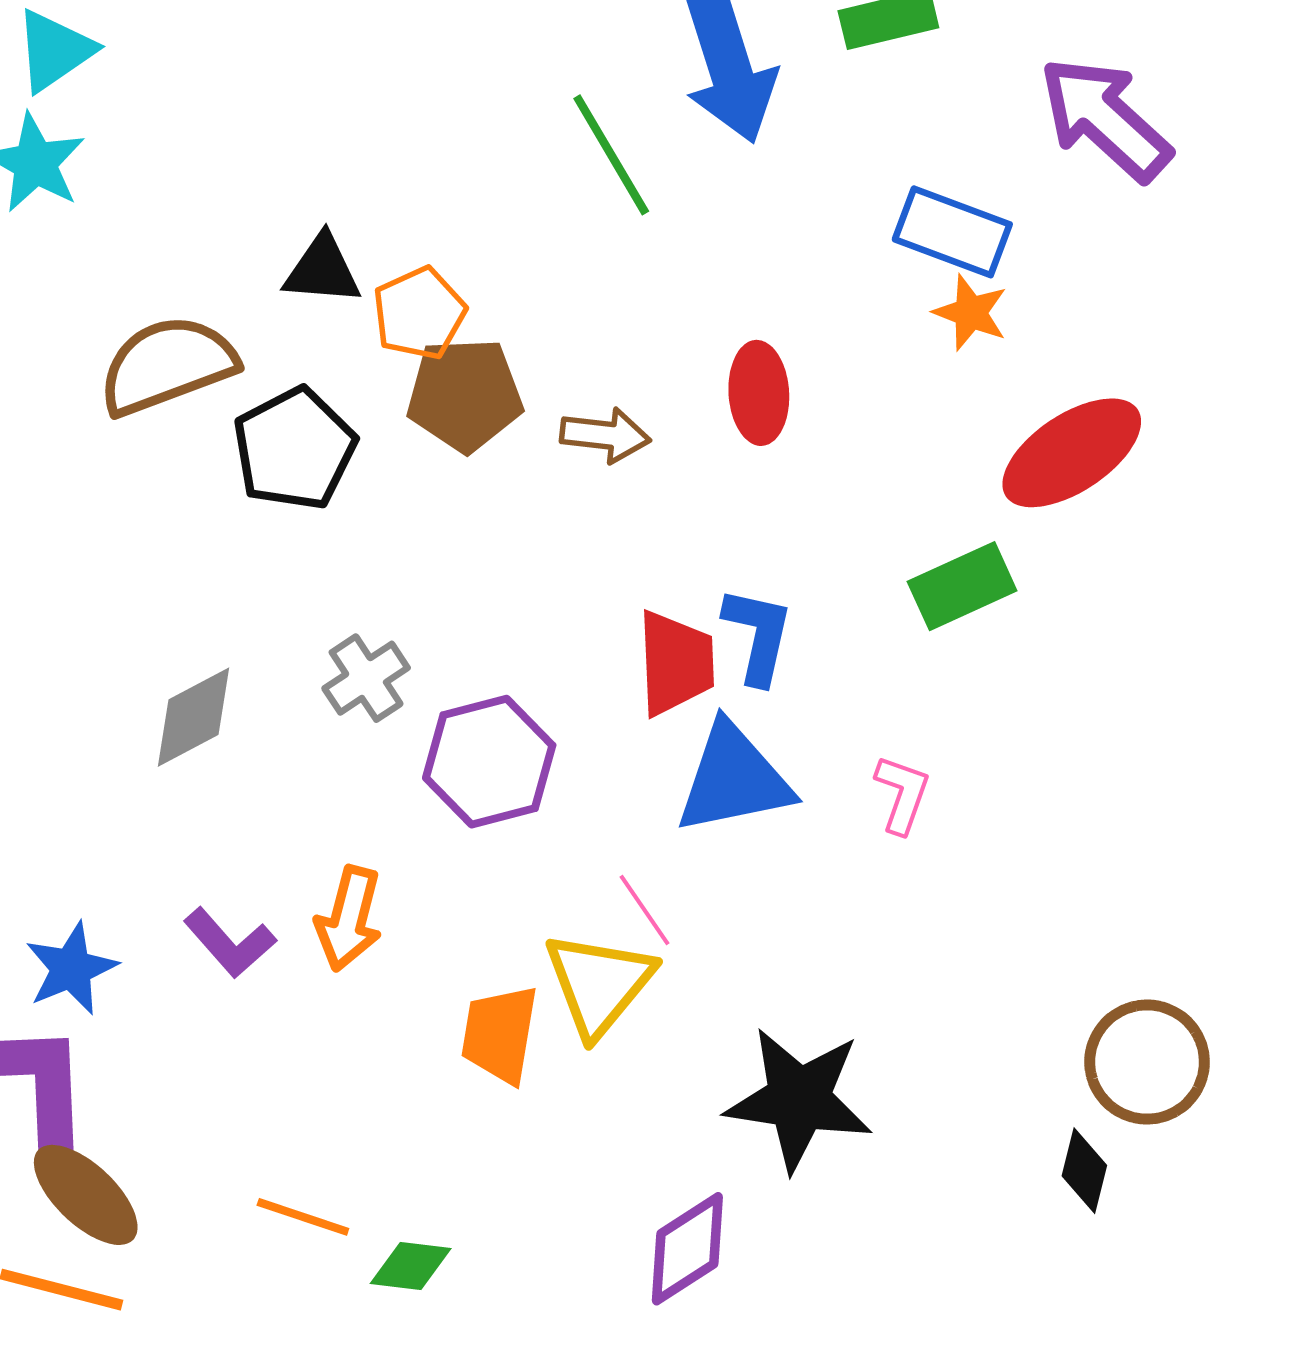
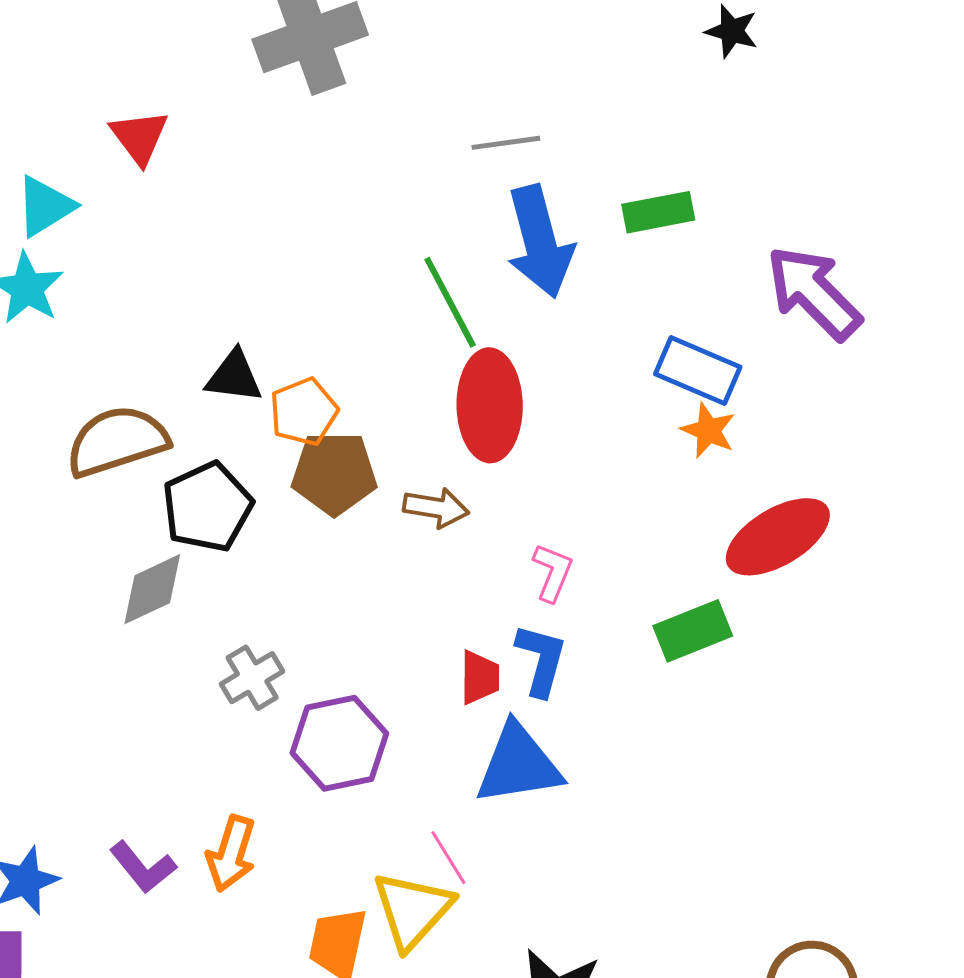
red ellipse: (759, 393) -> (490, 405), moved, size x1.5
red trapezoid: (676, 663) -> (480, 677), size x0.7
gray diamond: (193, 717) -> (152, 589), moved
pink L-shape: (902, 794) -> (553, 572), moved

